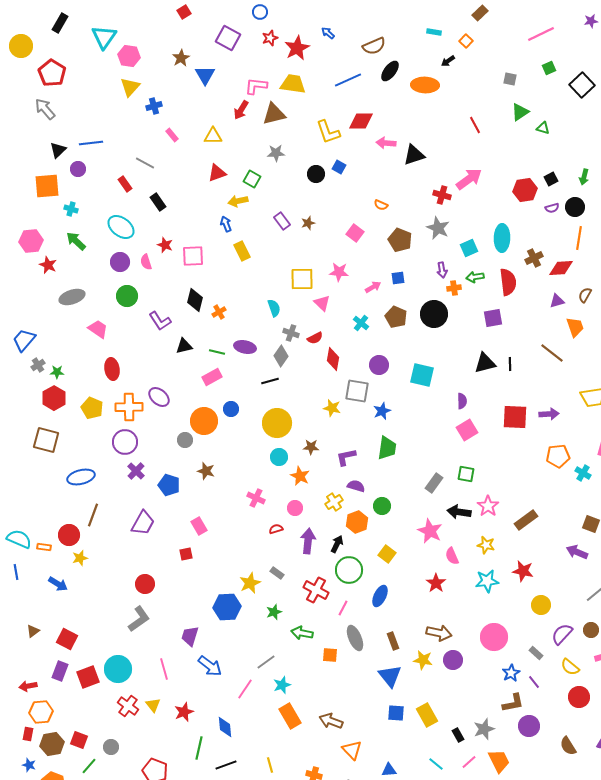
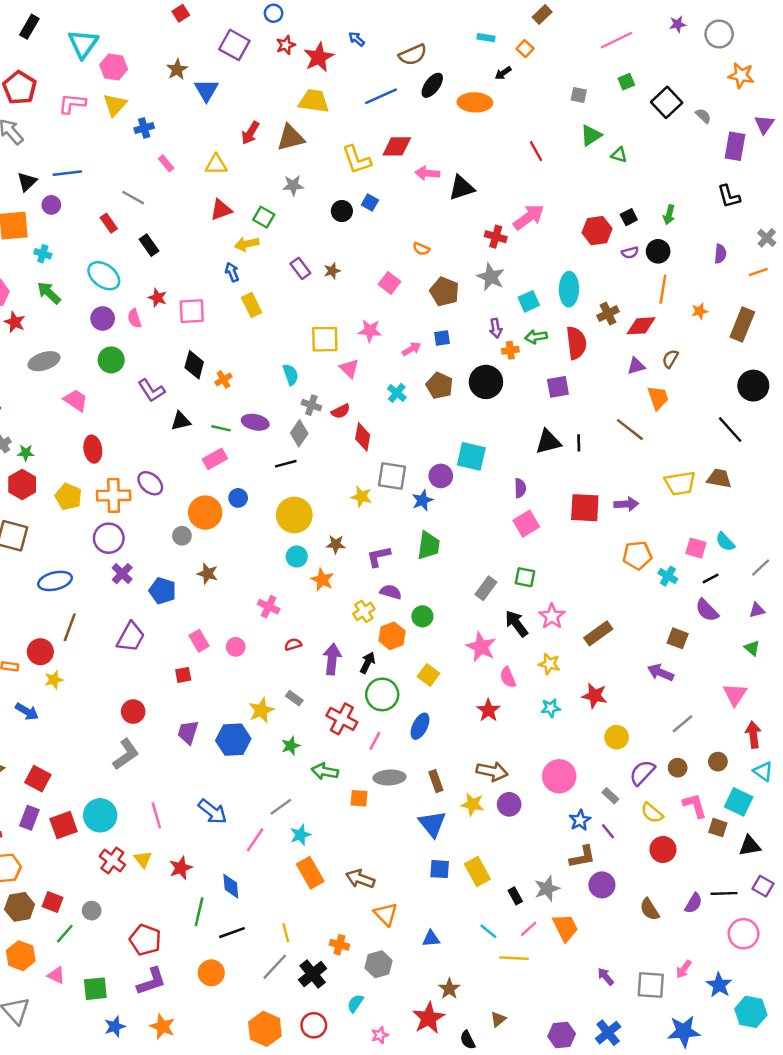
pink L-shape: (256, 86) -> (72, 104), moved
purple circle: (379, 365) -> (441, 476), moved
pink circle: (295, 508) -> (236, 647), moved
black arrow: (459, 512) -> (516, 624), turned 45
cyan star: (487, 581) -> (551, 708), size x0.7
purple trapezoid: (190, 636) -> (188, 732), moved
gray ellipse: (355, 638) -> (389, 777), turned -70

